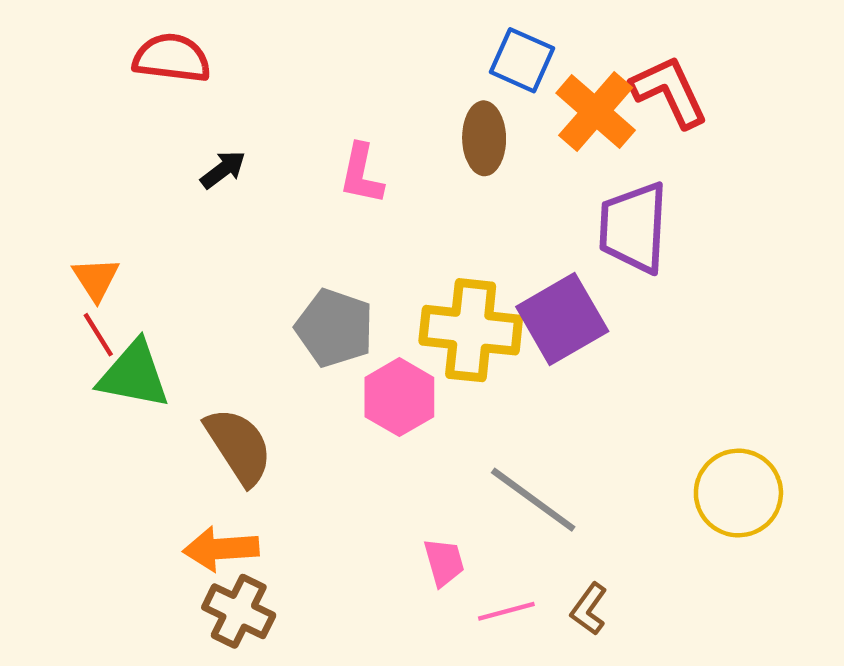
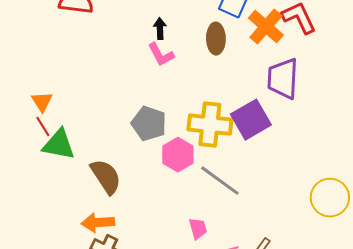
black arrow: (223, 170) -> (160, 29), moved, turned -55
pink L-shape: (361, 174) -> (161, 55), turned -40
gray line: (533, 500) -> (220, 181), moved

